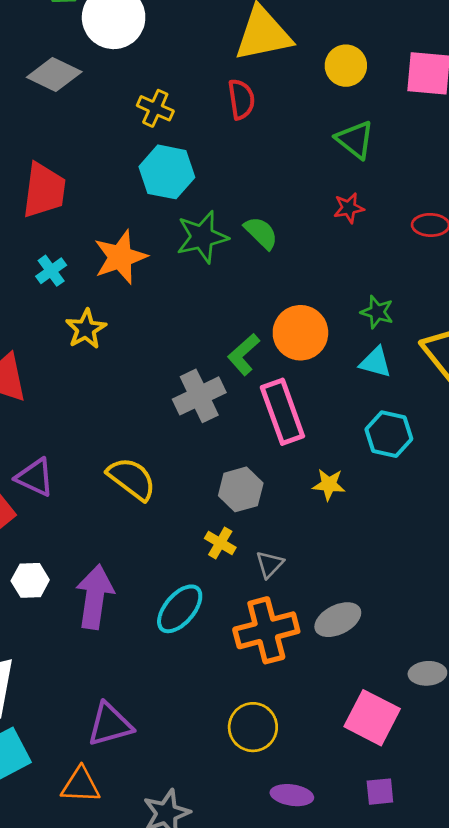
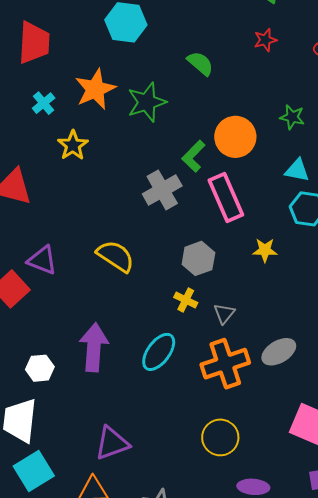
green star: (202, 237) -> (147, 102), moved
cyan triangle: (376, 362) -> (297, 170), moved
white hexagon: (30, 580) -> (40, 368), moved

